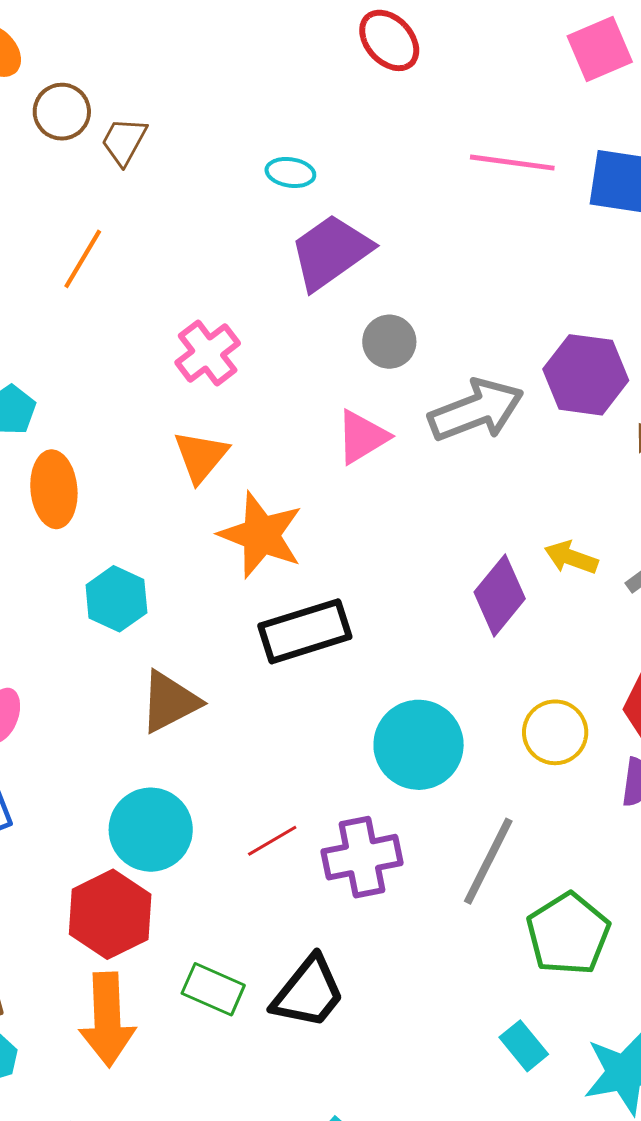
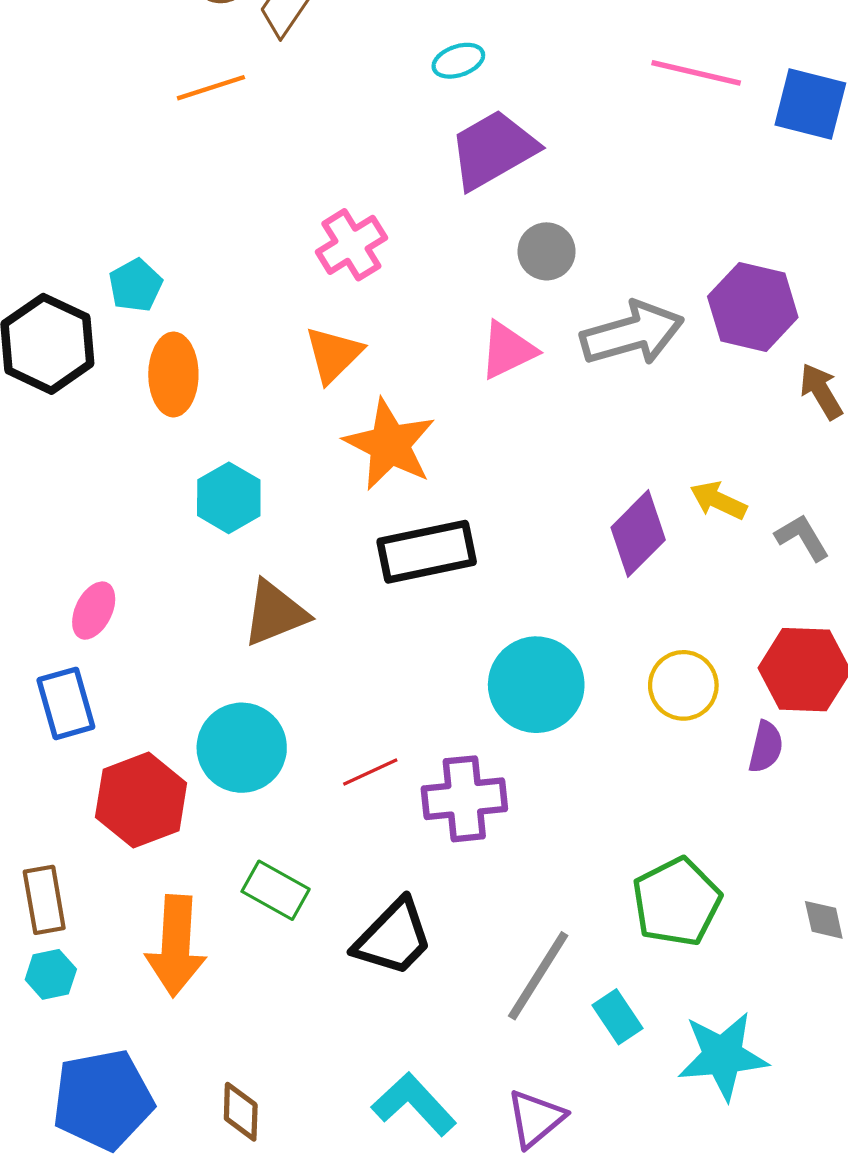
cyan ellipse: (290, 172) -> (458, 61), turned -33
orange line: (83, 259) -> (211, 88), moved, turned 36
gray line: (488, 861) -> (538, 976), moved
red hexagon: (110, 914) -> (141, 800), moved
green rectangle: (213, 989) -> (276, 890), moved

